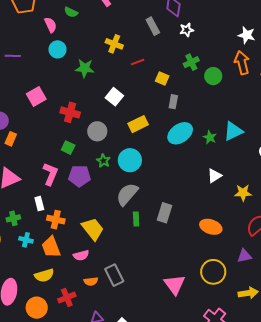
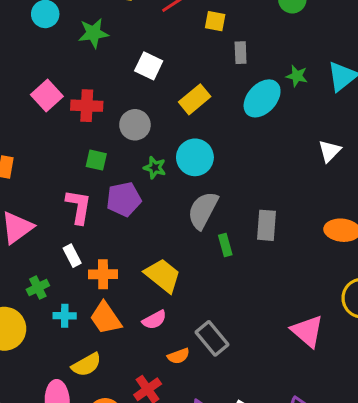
pink square: (36, 97) -> (47, 95), moved
green star: (210, 137) -> (297, 76), moved
yellow semicircle: (44, 275) -> (86, 365), moved

